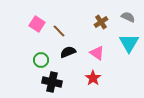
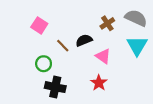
gray semicircle: (128, 17) -> (136, 18), size x1.5
brown line: (59, 31) -> (63, 46), moved
black semicircle: (68, 52) -> (84, 40), moved

